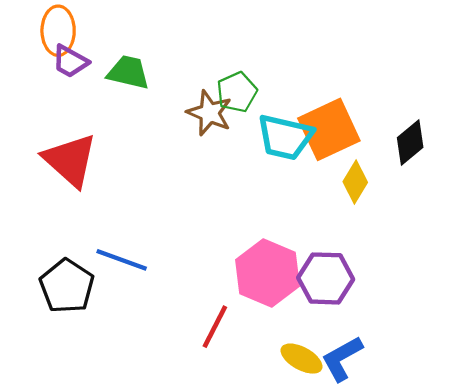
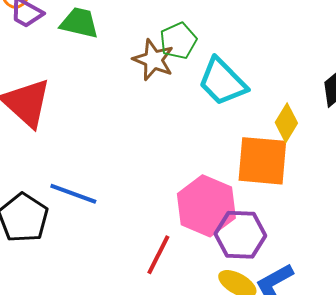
orange square: (329, 129) -> (262, 161), moved, turned 30
cyan trapezoid: (285, 137) -> (222, 82), turned 32
purple hexagon: (326, 278) -> (240, 235), moved

